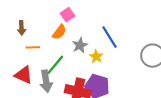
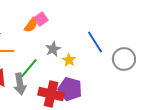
orange semicircle: (59, 32) -> (31, 25), moved
blue line: (110, 37) -> (95, 42), moved

